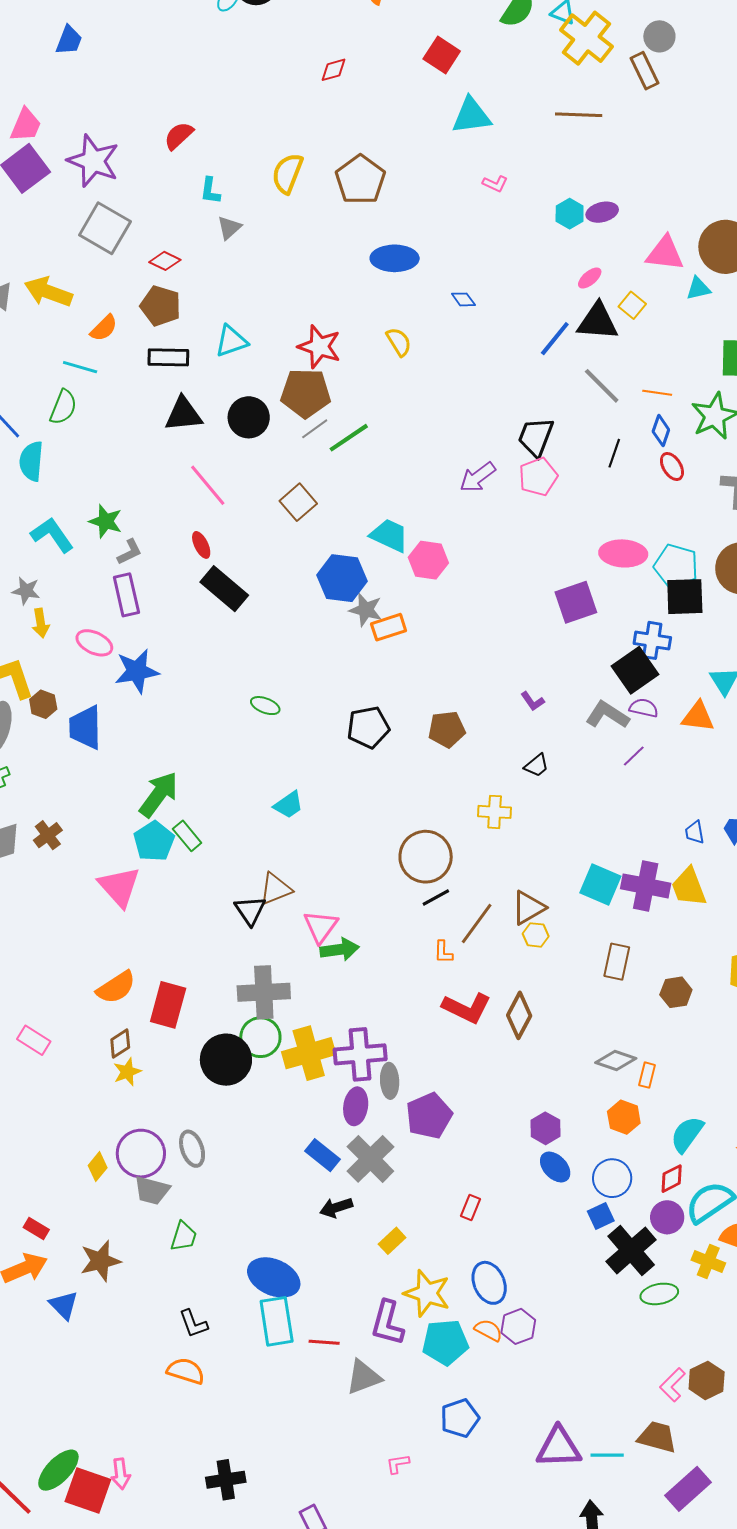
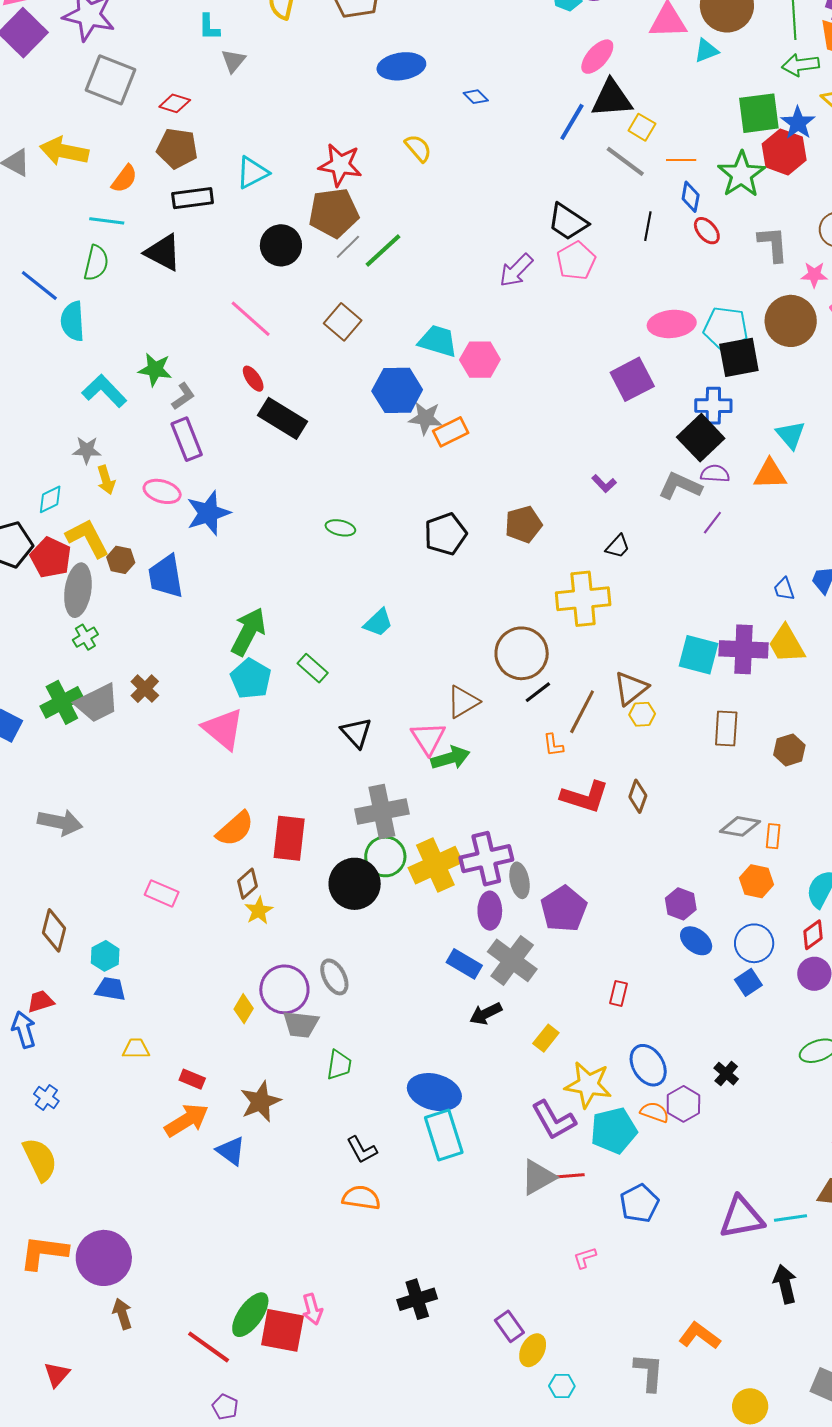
pink ellipse: (590, 278) -> (597, 57), size x1.5
yellow square: (632, 305) -> (642, 127), moved
black triangle: (183, 414) -> (163, 252), moved, turned 42
black trapezoid: (536, 437) -> (568, 222), turned -69
yellow cross: (495, 812) -> (583, 599), size x1.6
green rectangle: (187, 836) -> (313, 668), moved
brown triangle: (276, 889) -> (463, 702), moved
brown diamond: (519, 1015) -> (638, 796), size x0.7
black cross: (631, 1251) -> (726, 1074), moved, size x0.5
purple L-shape: (387, 1323) -> (554, 1120), turned -36
red line: (324, 1342) -> (569, 1176), moved

